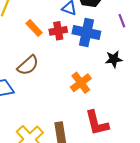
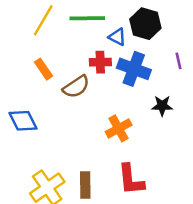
orange rectangle: (34, 28) -> (44, 69), moved
brown semicircle: (28, 65) -> (76, 87), moved

